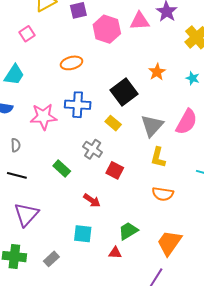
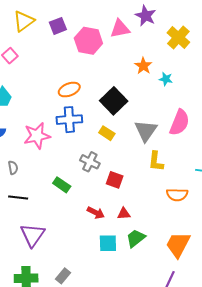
orange ellipse: (71, 63) -> (69, 90), moved
orange star: (157, 72) -> (143, 66), moved
cyan star: (193, 78) -> (166, 79), moved
orange semicircle: (163, 194) -> (177, 195), moved
cyan square: (83, 234) -> (108, 243), moved
red triangle: (115, 253) -> (124, 214), moved

